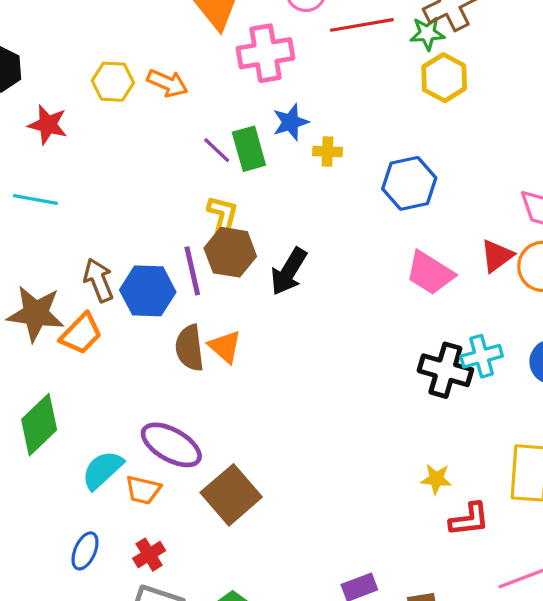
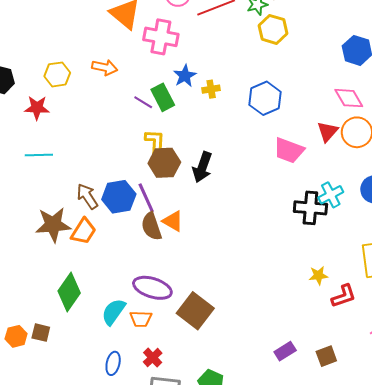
pink cross: (265, 53) -> (161, 37), turned 32
yellow hexagon: (113, 82) -> (57, 74), moved
purple line: (192, 271) -> (146, 198), moved

